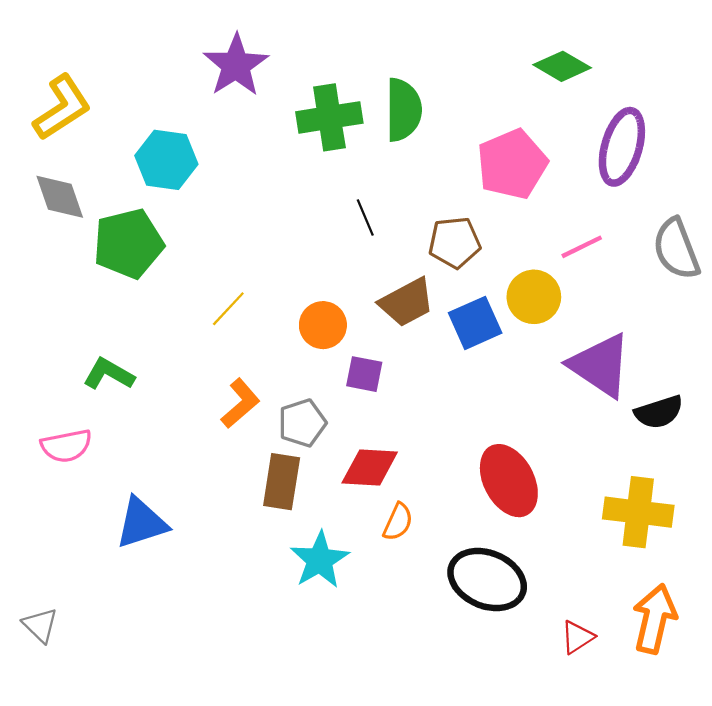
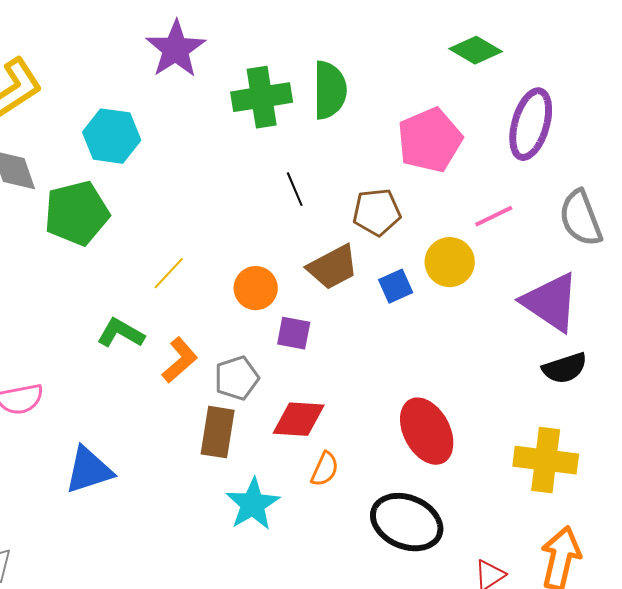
blue square: (475, 323) -> (396, 286), size x0.7
purple triangle: (600, 365) -> (551, 302), moved
green L-shape: (109, 374) -> (121, 333), moved

